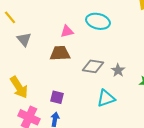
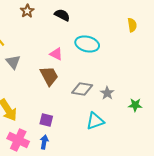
pink triangle: (67, 31) -> (56, 54), turned 40
brown trapezoid: (60, 53) -> (49, 76), turned 65

